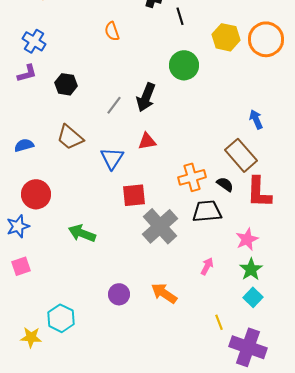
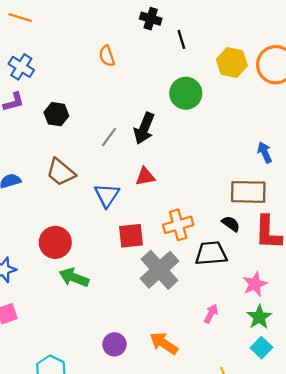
brown rectangle: (241, 155) -> (248, 192), turned -48
orange cross: (192, 177) -> (178, 225), moved
red circle: (36, 194) -> (55, 242), moved

